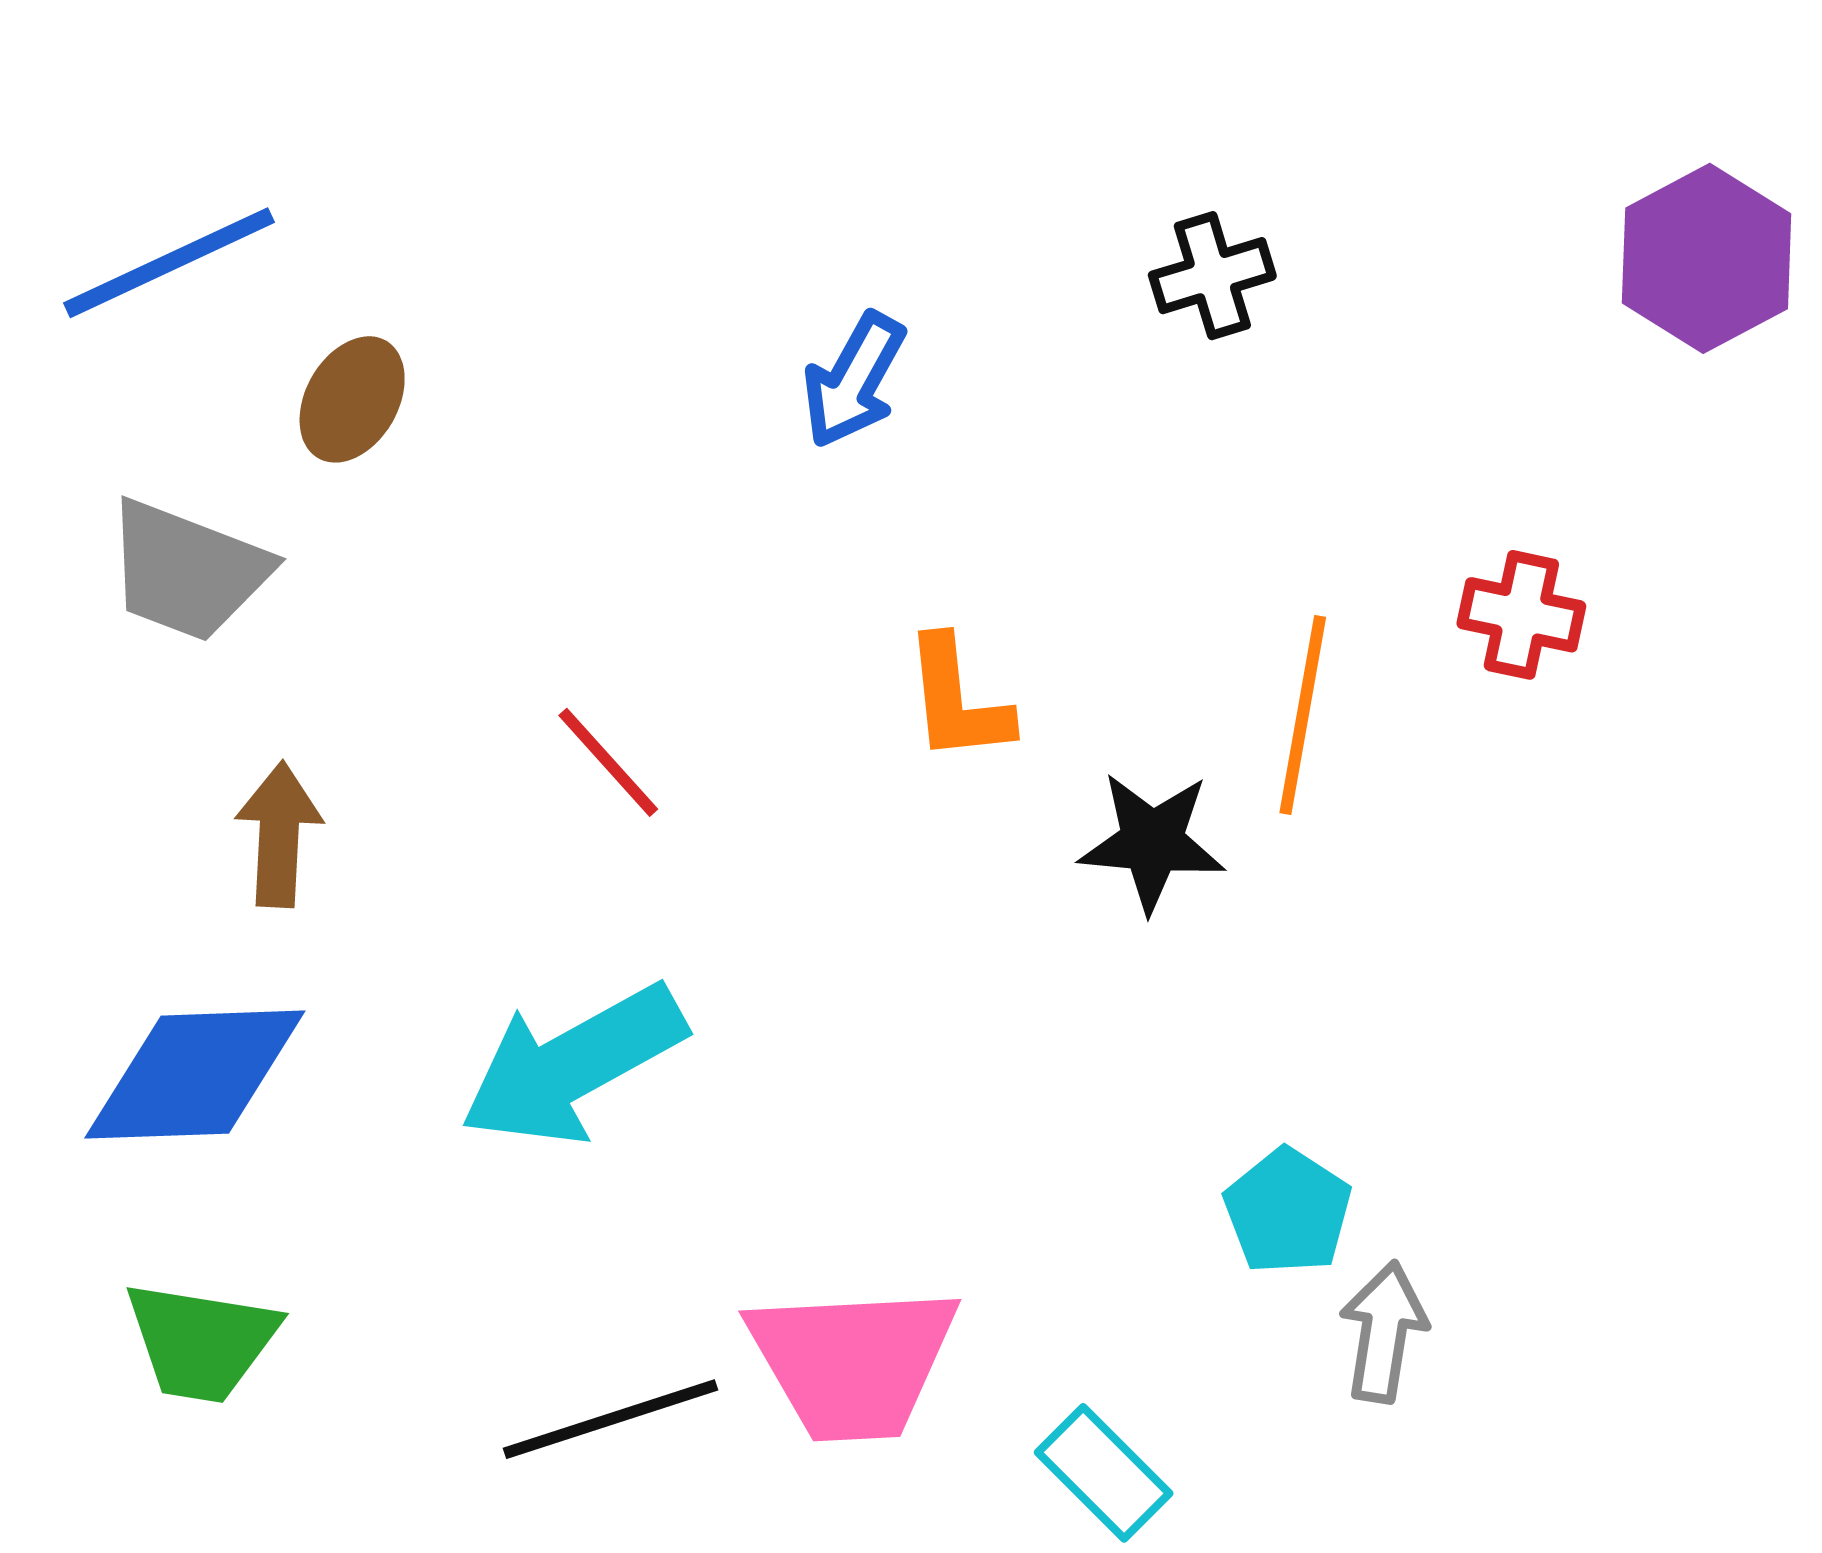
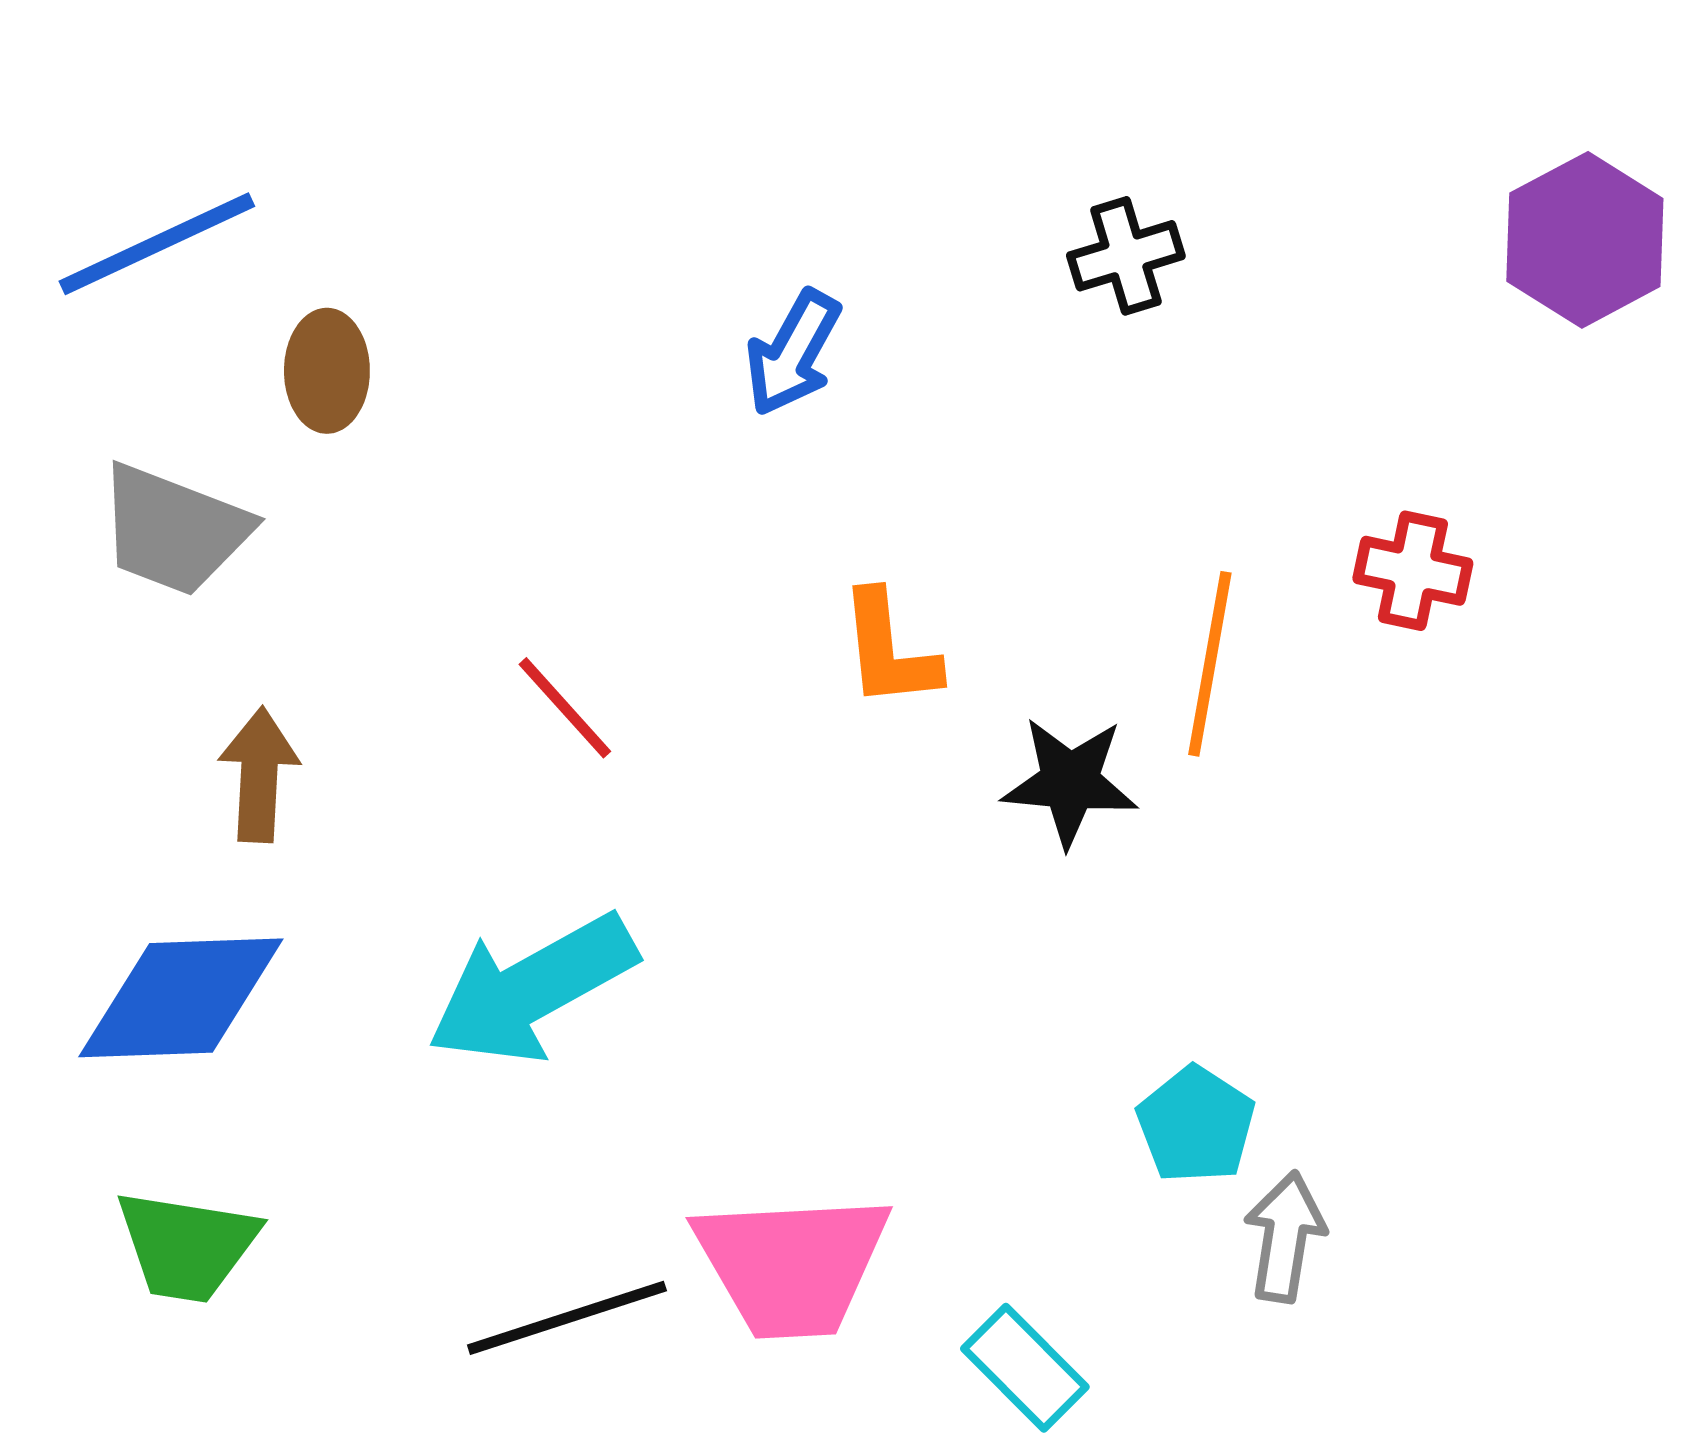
brown ellipse: (352, 399) -> (327, 371), turned -30

